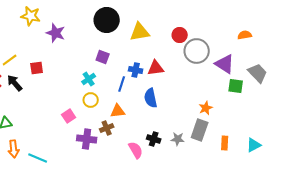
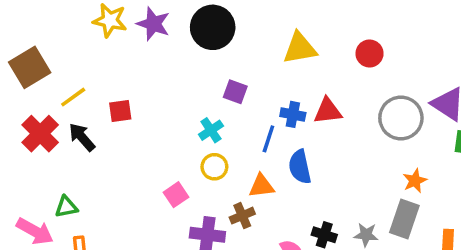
black circle: (107, 20) -> (213, 27), moved
purple star: (56, 33) -> (153, 24), moved
gray circle: (197, 51) -> (401, 118), moved
blue semicircle: (151, 98) -> (300, 167), moved

